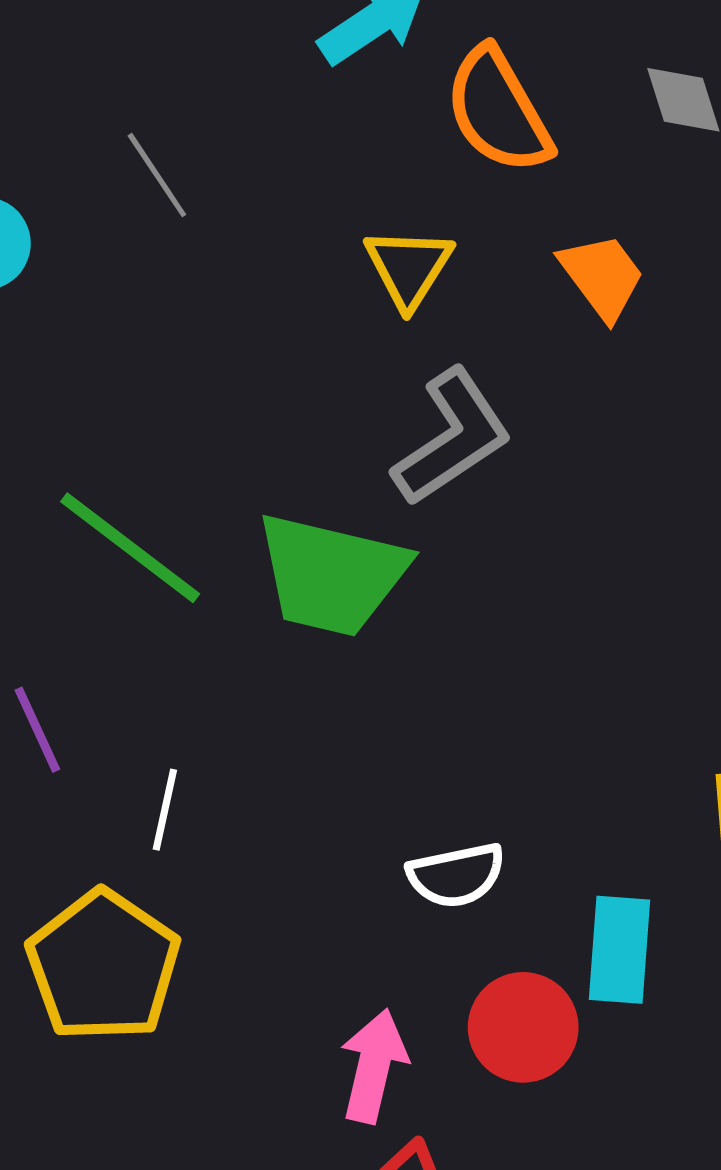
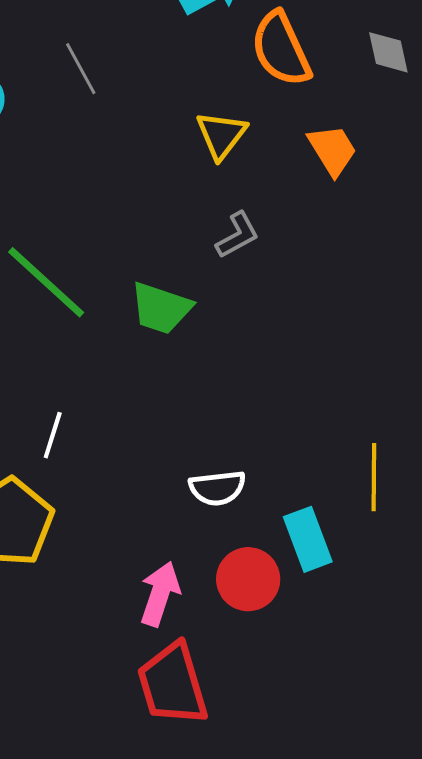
gray L-shape: (452, 437) -> (238, 235), size x0.6
green trapezoid: (332, 575) -> (161, 308), size x0.7
cyan rectangle: (620, 950) -> (308, 539), turned -30

